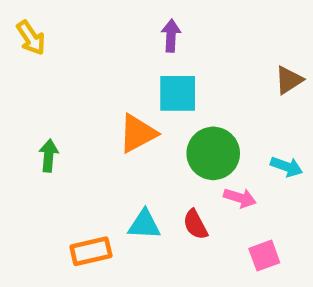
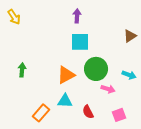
orange triangle: (138, 133) -> (66, 75), moved
red semicircle: (195, 224) -> (88, 112), moved
orange rectangle: (91, 251) -> (41, 113), turned -36

